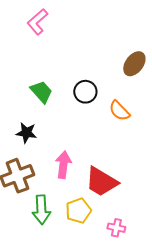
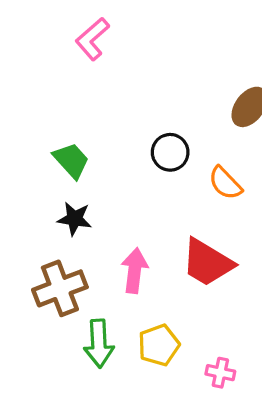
green trapezoid: (41, 92) -> (71, 160), moved
red trapezoid: (101, 182) -> (207, 262), moved

